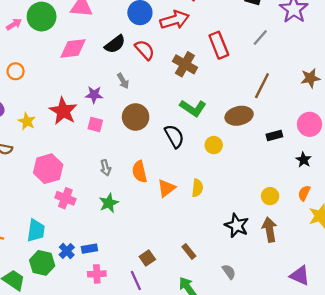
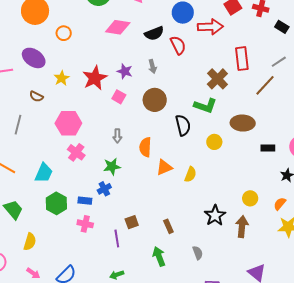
brown cross: (185, 64) -> (217, 79), moved
brown line: (262, 86) -> (265, 85), moved
green L-shape: (193, 108) -> (205, 106), turned -30
blue cross: (67, 251) -> (104, 189), moved
green hexagon: (42, 263) -> (56, 203), moved

